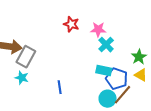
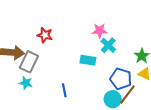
red star: (71, 24) -> (45, 35), moved
cyan rectangle: (104, 71) -> (88, 60), moved

